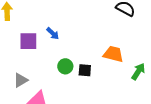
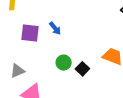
black square: (85, 70) -> (82, 69), turned 32

